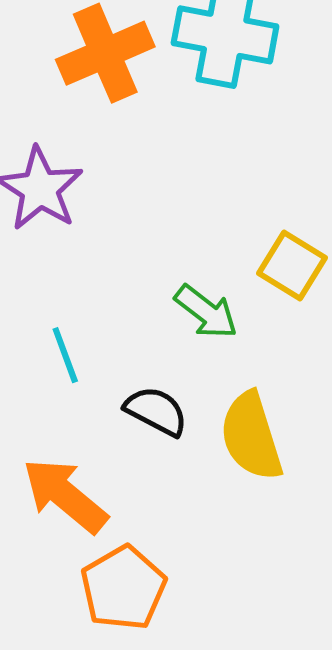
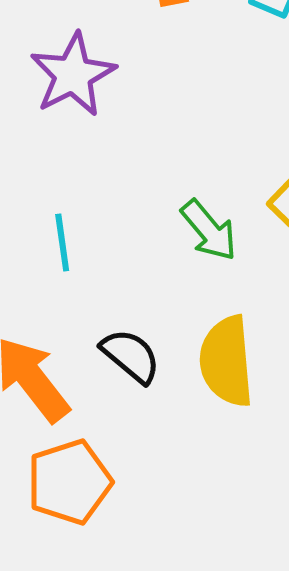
black semicircle: (156, 411) -> (131, 356), moved

